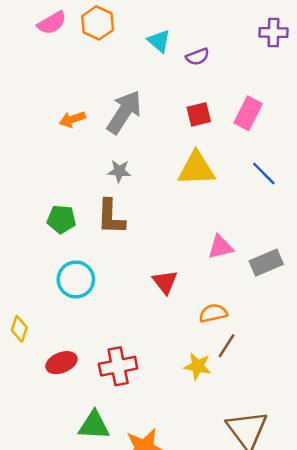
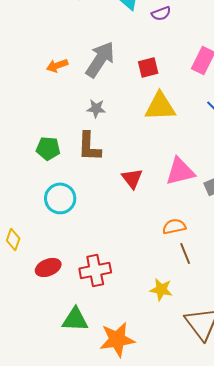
red square: (199, 114) -> (148, 67), moved
pink triangle: (220, 247) -> (180, 171), size x1.4
red triangle: (165, 282) -> (132, 178), moved
brown line: (226, 346) -> (185, 253), turned -55
yellow star: (198, 366) -> (161, 289), moved

